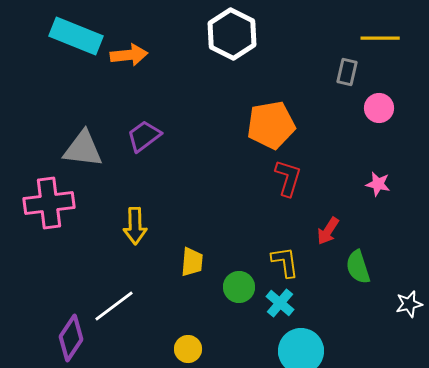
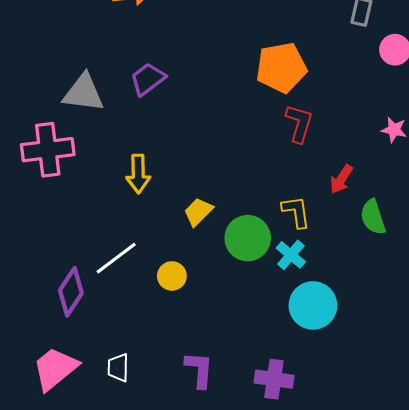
yellow trapezoid: (192, 262) -> (198, 212), turned -140
green circle: (239, 287) -> (248, 238), size x1.4
yellow circle: (188, 349) -> (172, 276), moved

